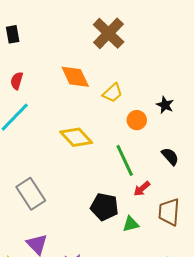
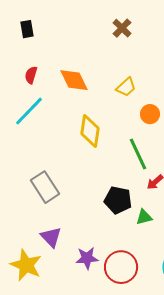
brown cross: (109, 33) -> (122, 28), size x0.6
orange diamond: (75, 77) -> (74, 80), moved
yellow diamond: (76, 137) -> (90, 131), turned 52

